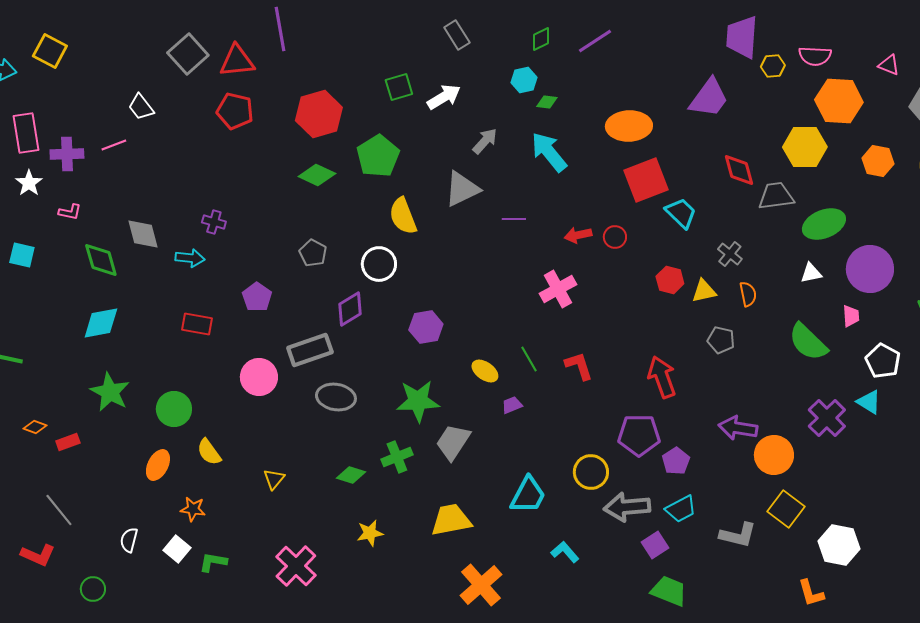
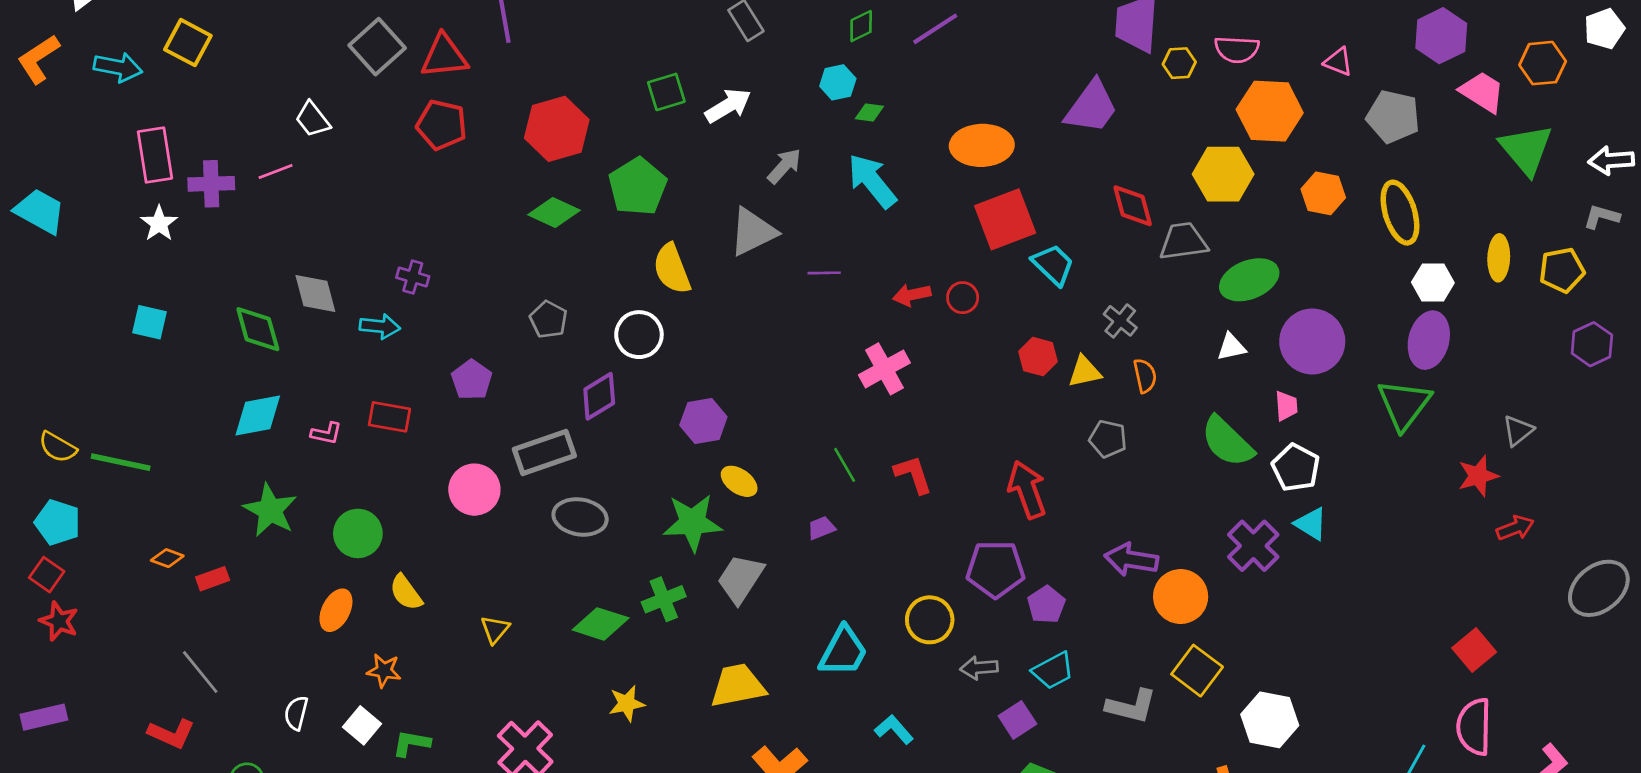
pink L-shape: (70, 212) -> (326, 433), moved
white pentagon: (883, 361) -> (1296, 468), moved
yellow ellipse: (485, 371) -> (739, 481), moved
green diamond: (351, 475) -> (601, 624), size x1.4
gray arrow: (627, 507) -> (979, 668), size x0.6

